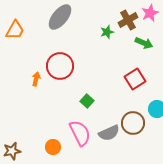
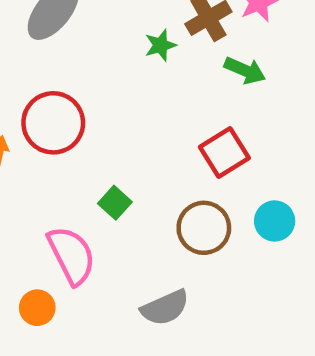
brown circle: (133, 123) -> (204, 228), moved
pink semicircle: (80, 133) -> (71, 255), moved
gray semicircle: (109, 133) -> (165, 308), moved

